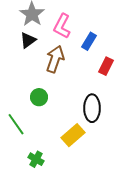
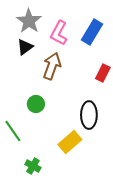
blue rectangle: (89, 41) -> (92, 32), moved, size x1.4

